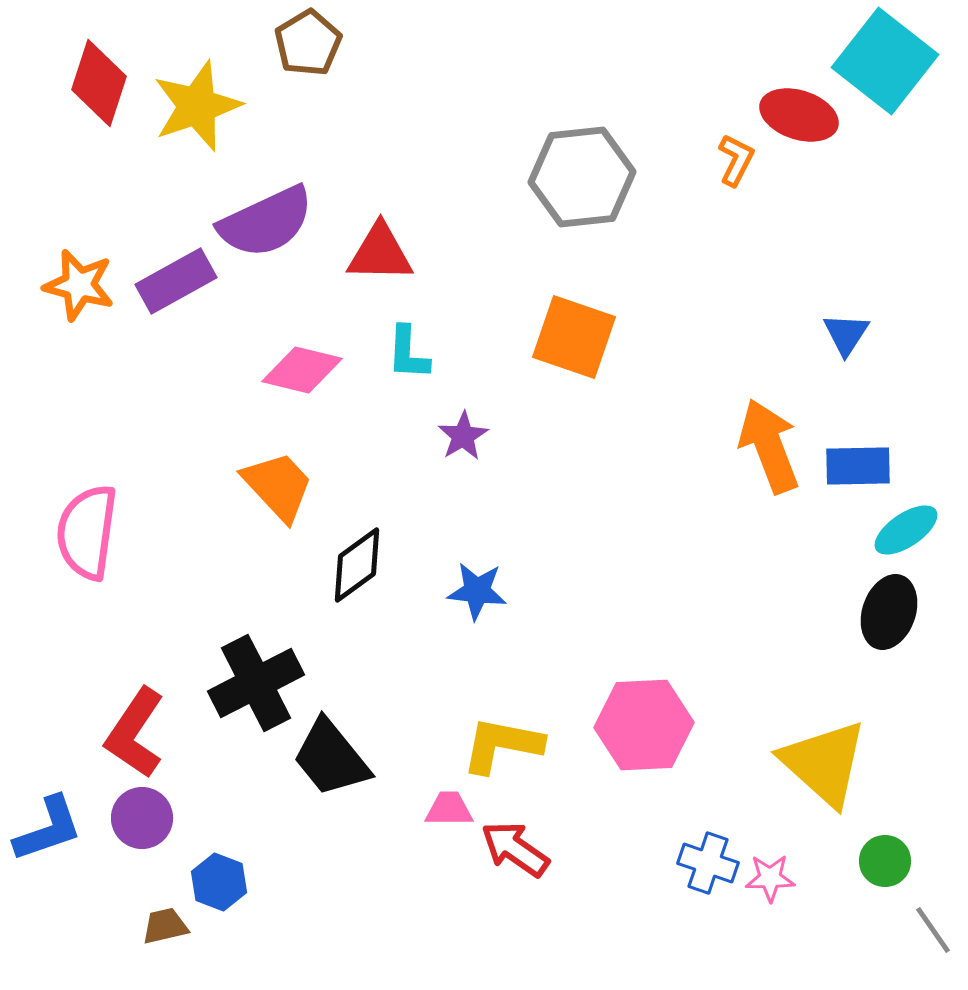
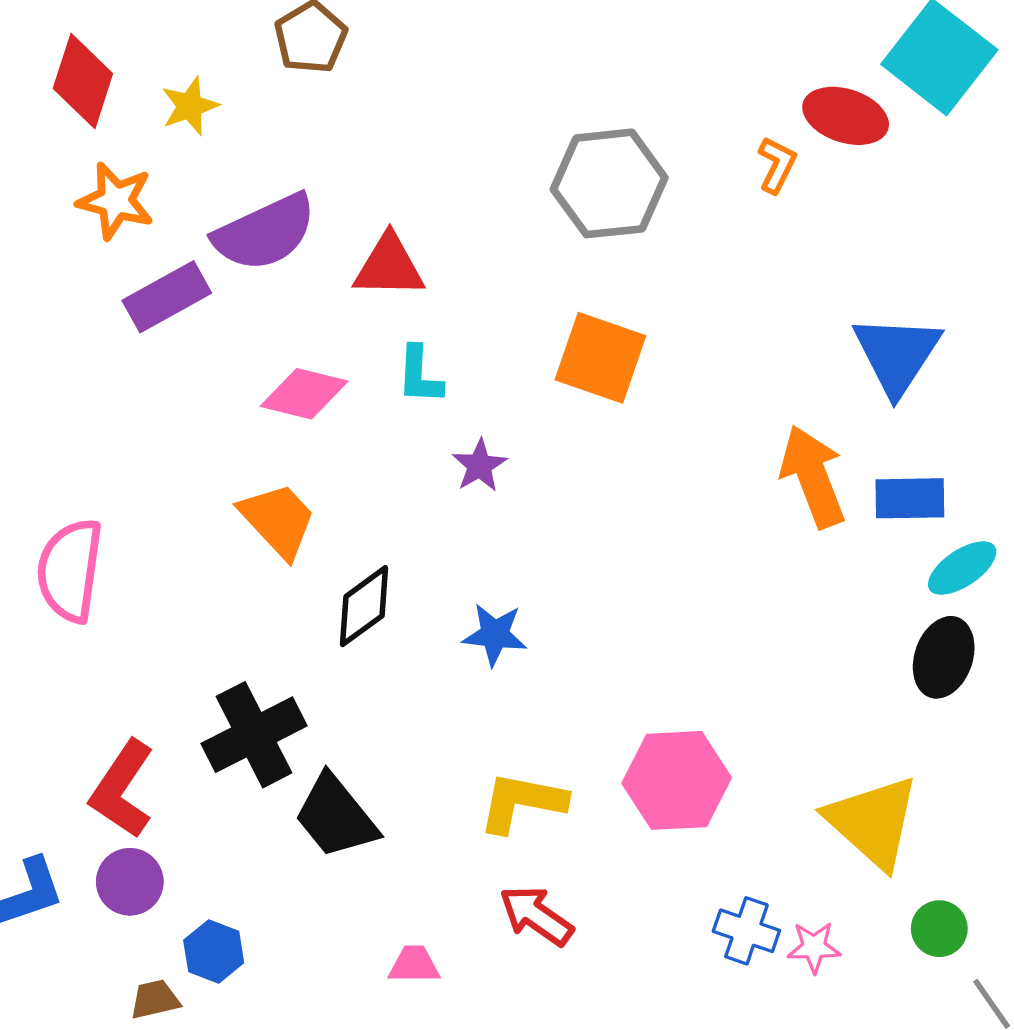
yellow star: (197, 106) -> (190, 106), size x0.6
orange star: (79, 285) -> (116, 201), moved
blue triangle: (846, 334) -> (897, 354), size x1.8
pink trapezoid: (449, 809) -> (414, 965), moved

